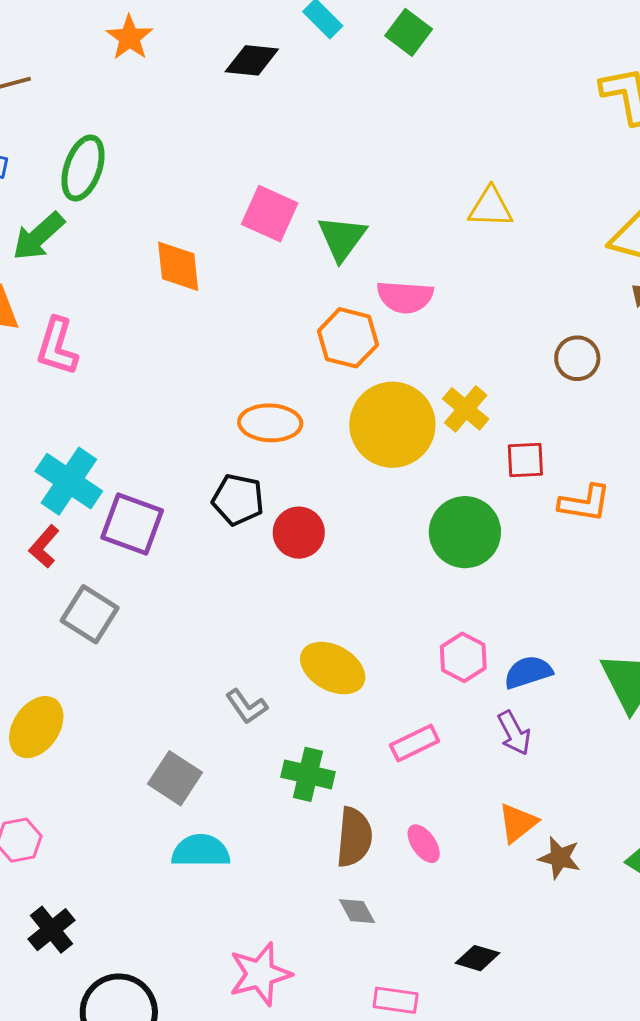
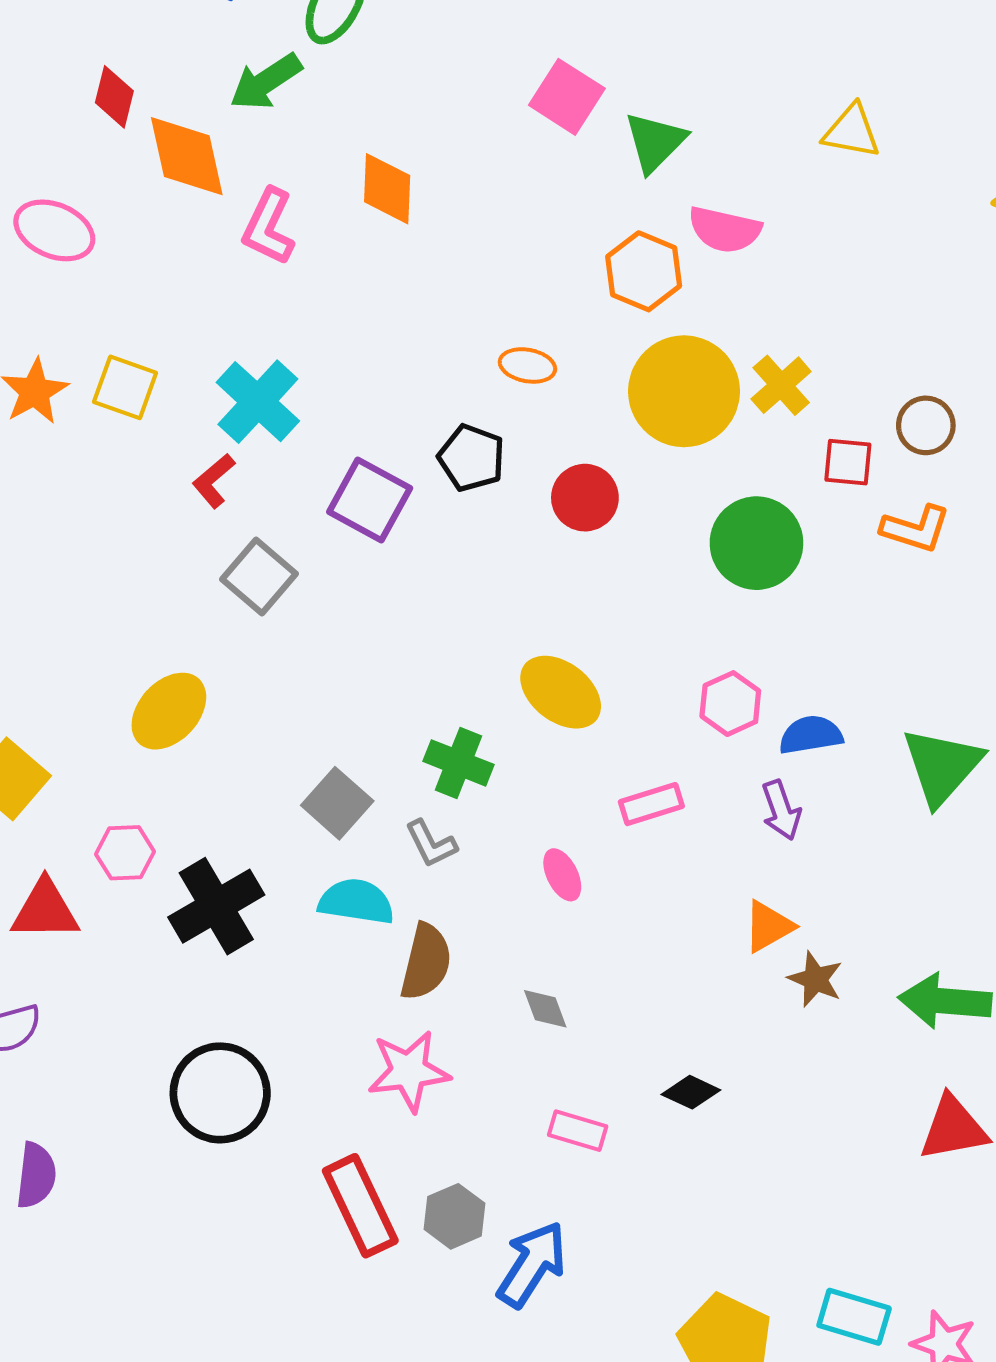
orange diamond: (178, 266) -> (387, 189), moved
brown circle: (577, 358) -> (926, 425), moved
orange ellipse: (270, 423) -> (527, 365), size x0.7
purple square: (132, 524) -> (370, 500), moved
red circle: (299, 533) -> (585, 498), moved
gray L-shape: (246, 706) -> (431, 844), moved
green cross: (308, 774) -> (459, 763), moved
brown semicircle: (354, 837) -> (426, 962), moved
pink ellipse: (424, 844) -> (562, 875), moved
black cross: (52, 930) -> (216, 906), moved, size x1.5

